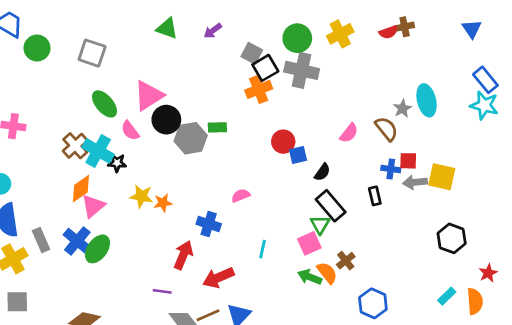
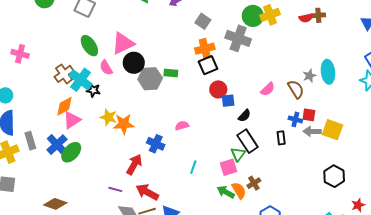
green circle: (297, 38) -> (253, 16), moved
black square: (265, 68) -> (208, 65), moved
orange star: (163, 203) -> (124, 124), size x1.5
red arrow: (218, 278) -> (147, 192), moved, turned 45

